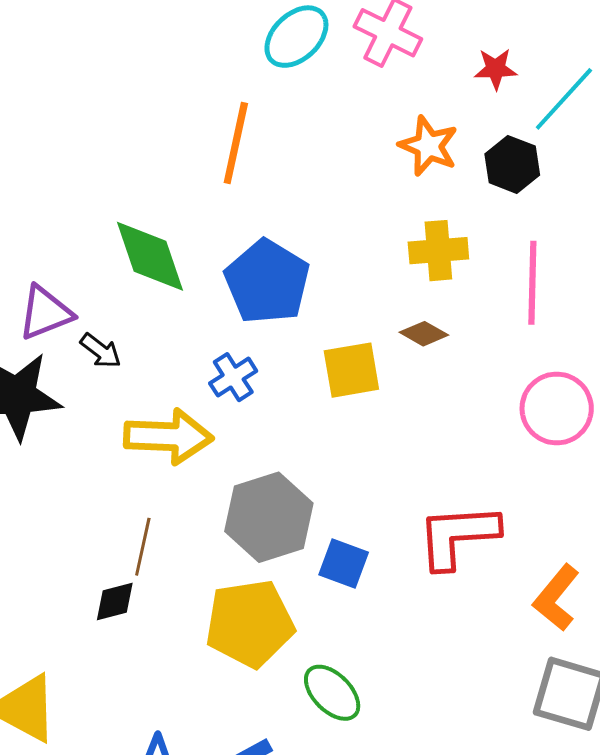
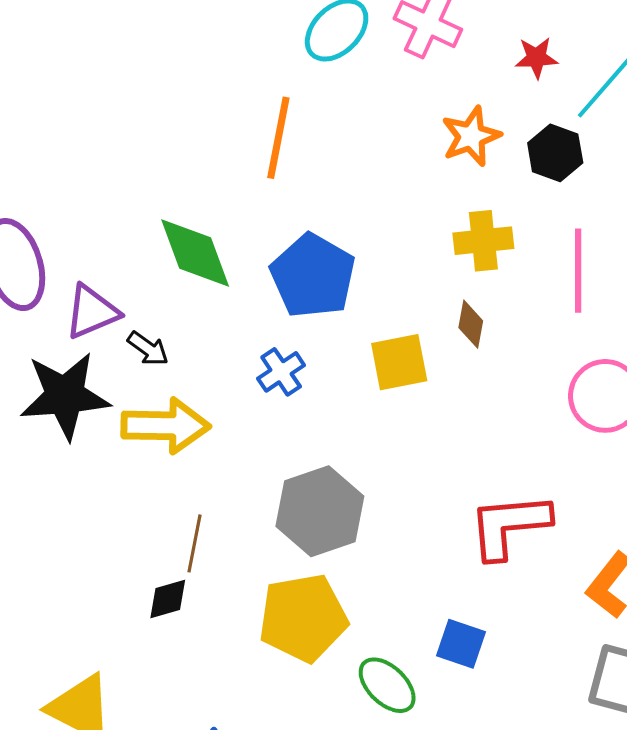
orange star: (428, 146) -> (471, 136), turned 30
brown diamond: (424, 334) -> (471, 324), turned 72
yellow arrow: (168, 437) -> (166, 426), moved
blue square: (344, 563) -> (461, 644), moved

